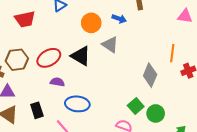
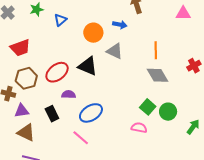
red trapezoid: (25, 19) -> (20, 48), moved
orange line: (172, 53) -> (156, 50), moved
gray diamond: (150, 75) -> (157, 75), turned -45
blue ellipse: (77, 104) -> (91, 113), turned -30
black rectangle: (37, 110) -> (52, 114), moved

